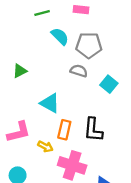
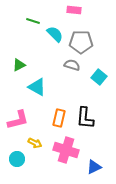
green line: (42, 13) -> (33, 21), moved, turned 32
cyan triangle: (50, 103) -> (37, 87), moved
yellow arrow: (45, 146) -> (35, 143), moved

